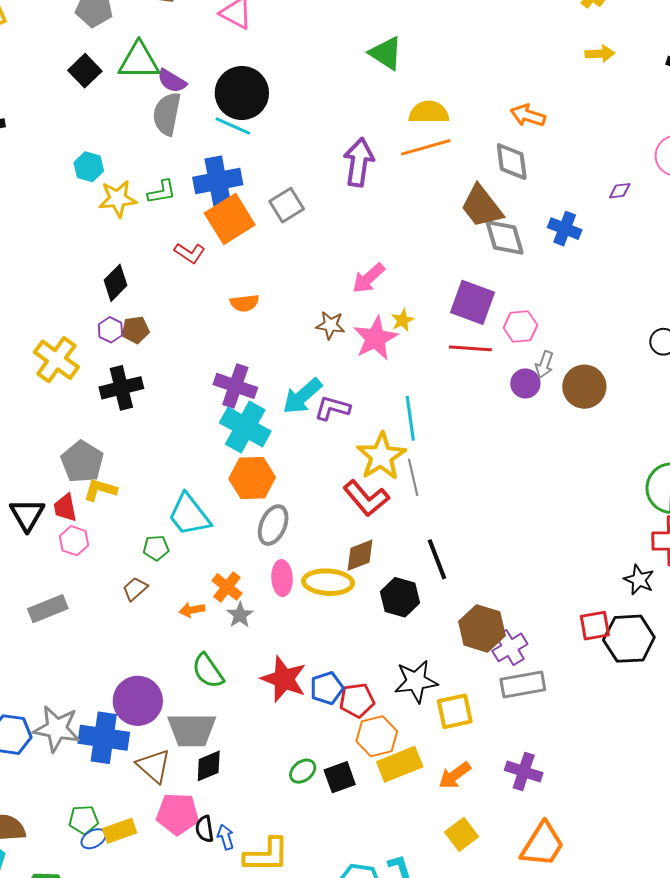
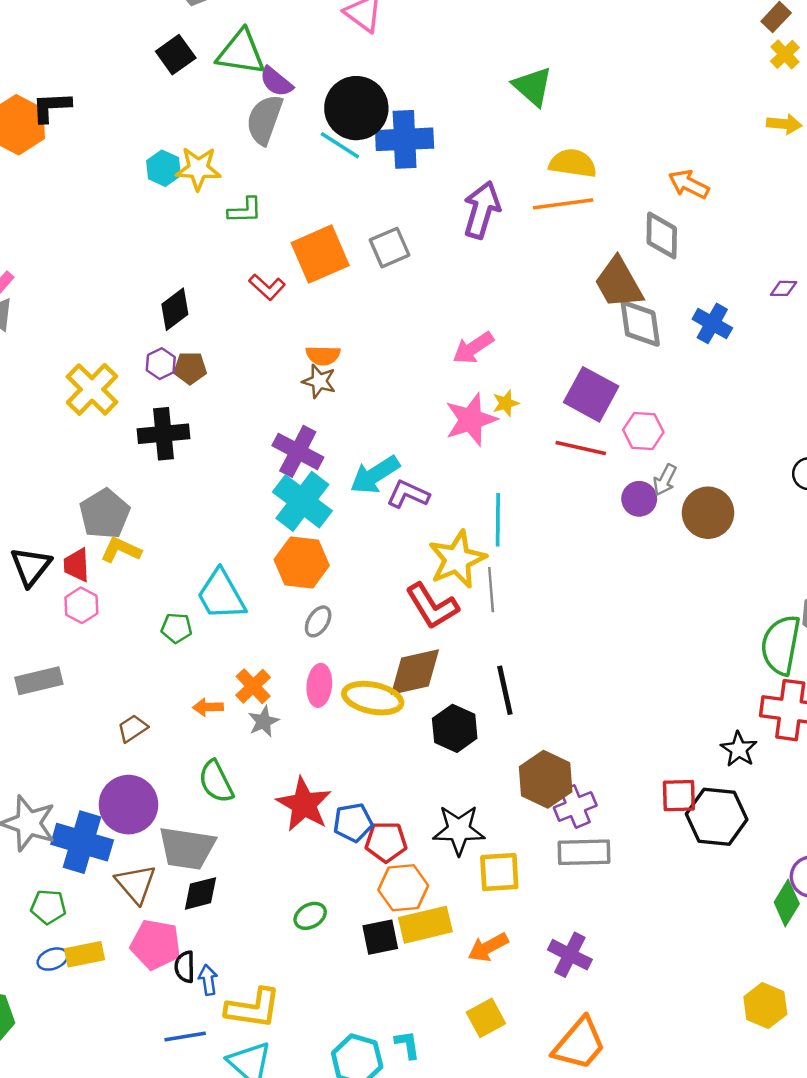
blue cross: (218, 181) -> (405, 139), moved
yellow star: (118, 199) -> (198, 169), moved
brown star: (330, 325) -> (319, 381), moved
gray ellipse: (273, 525) -> (318, 621), size x0.7
brown diamond: (360, 555) -> (415, 672), size x1.4
brown trapezoid: (135, 589) -> (133, 728), moved
black square: (340, 777) -> (380, 937), moved
green pentagon: (84, 820) -> (48, 907), moved

